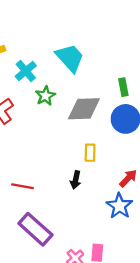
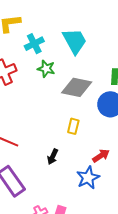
green star: (45, 96) -> (46, 69), turned 30
black arrow: (76, 180) -> (53, 157), moved

